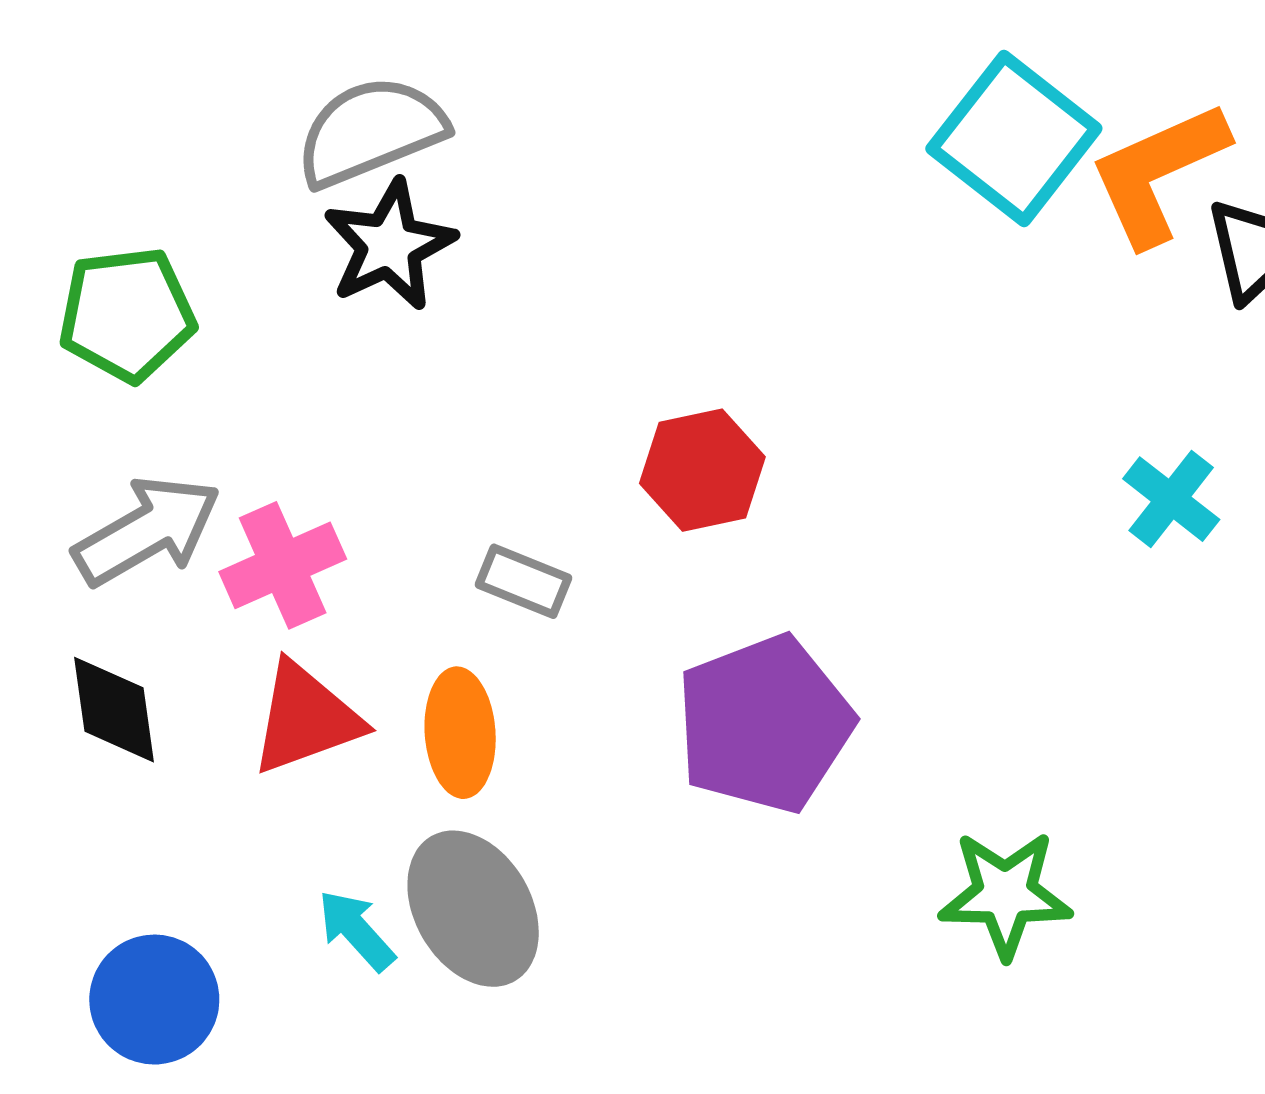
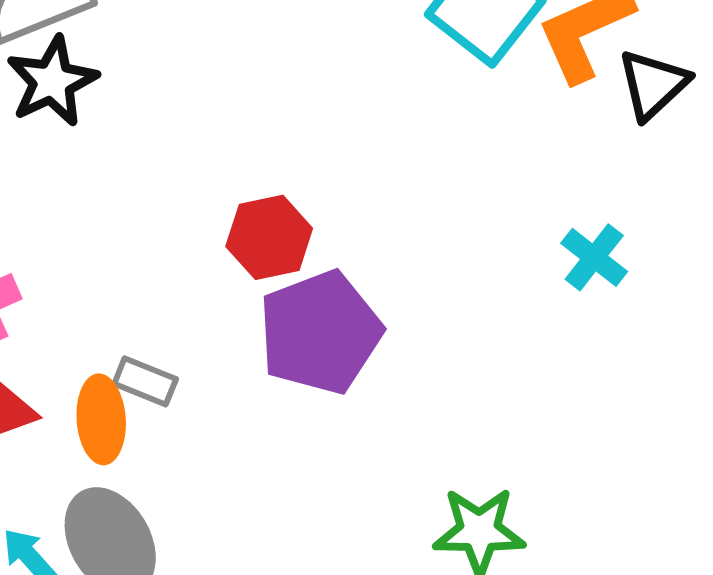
gray rectangle: (524, 581) -> (145, 381), moved
purple pentagon: (764, 724) -> (320, 332), moved

